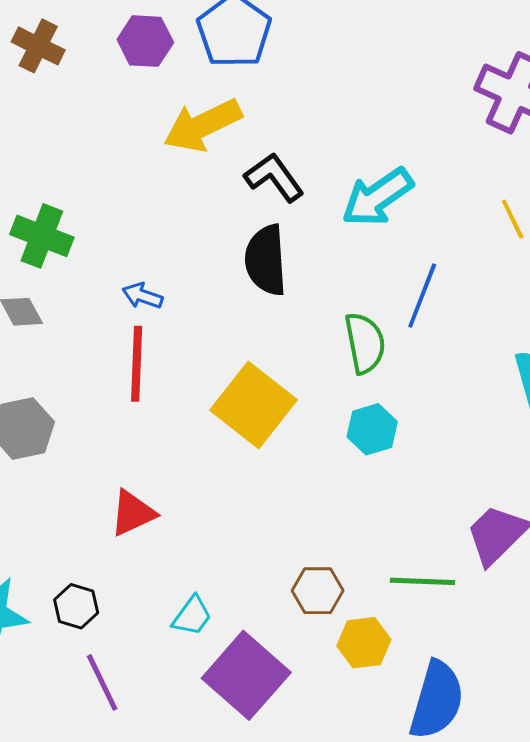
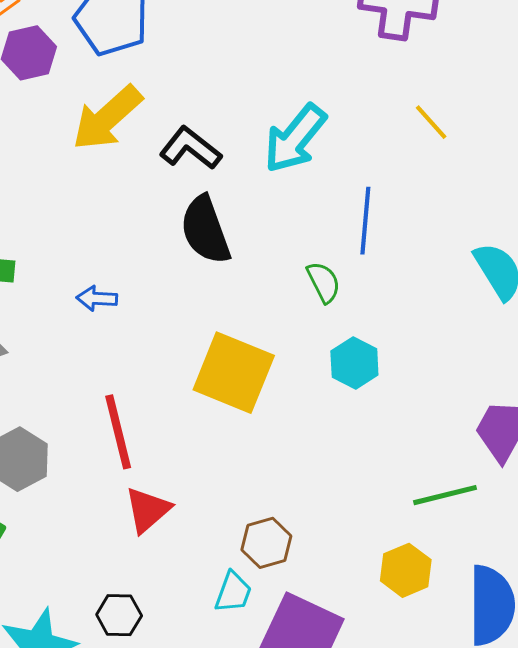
green semicircle: (365, 343) -> (324, 282), size x0.7
red line: (137, 364) -> (118, 432), moved
brown hexagon: (318, 591) -> (266, 543), moved

